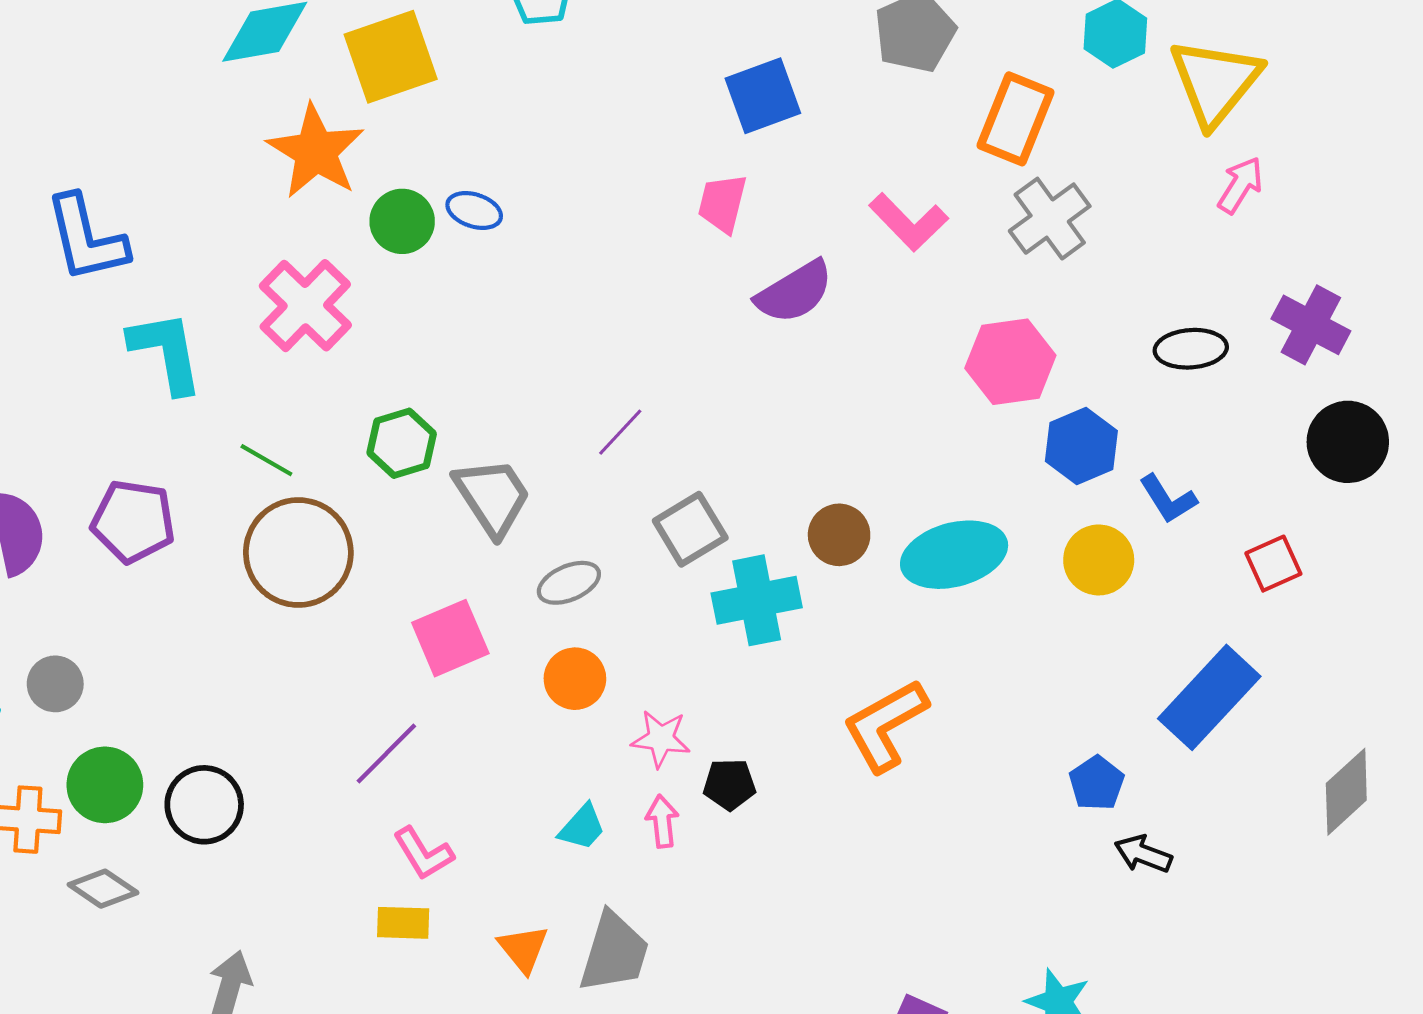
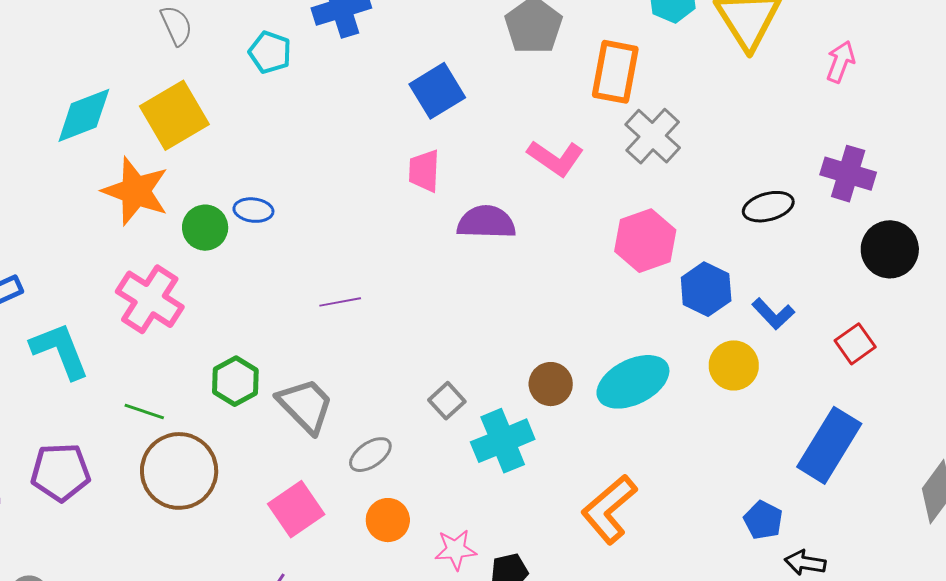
pink arrow: (1240, 185) -> (841, 62), moved
purple semicircle: (794, 292) -> (486, 222), turned -136
purple line: (620, 432) -> (340, 302), moved, turned 48
gray square: (690, 529) -> (447, 401), size x0.7

